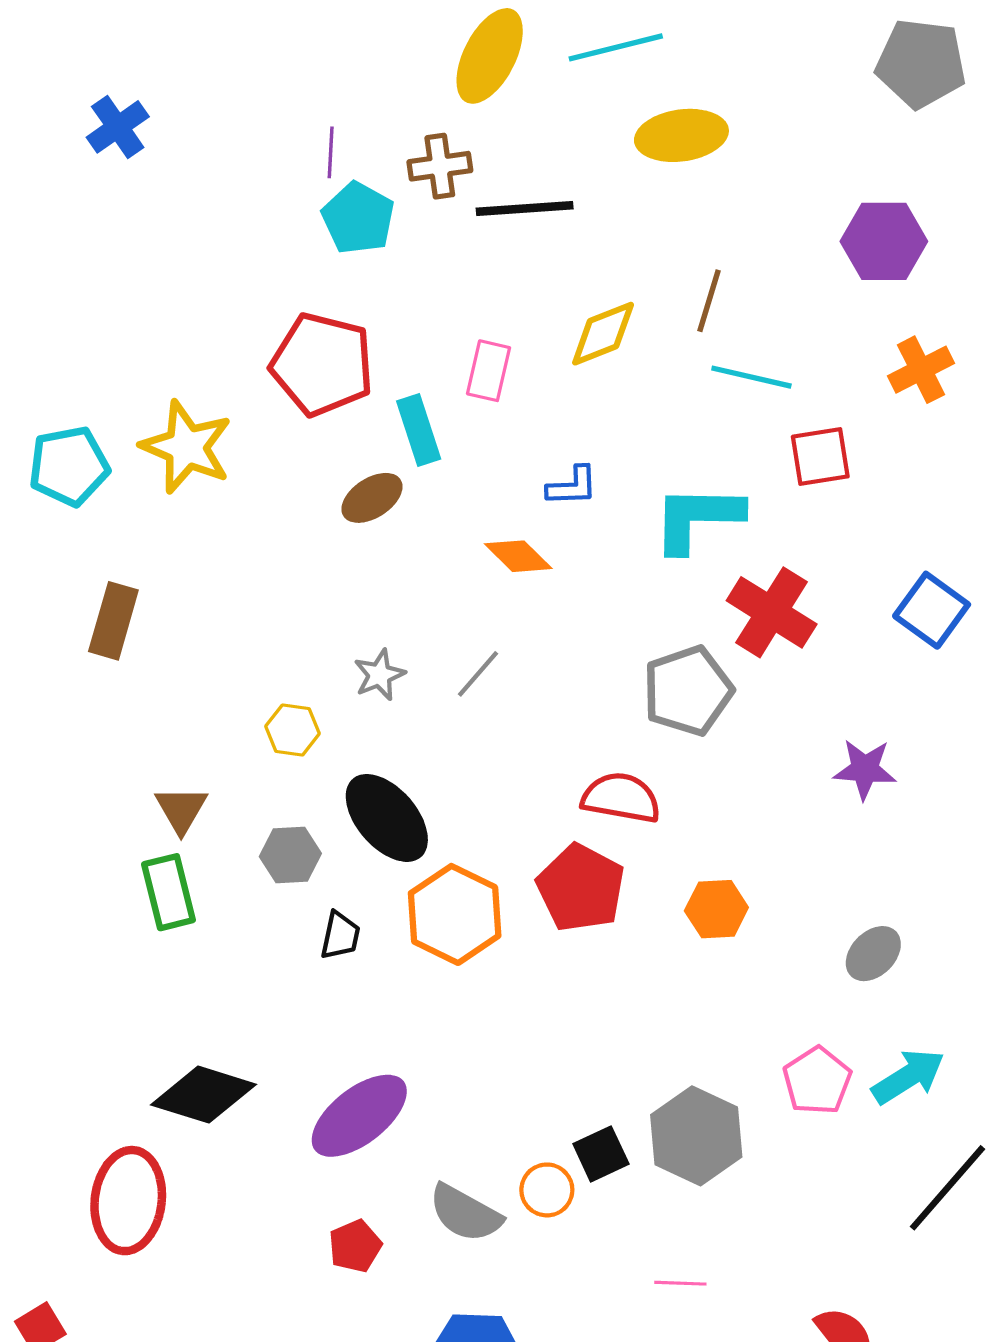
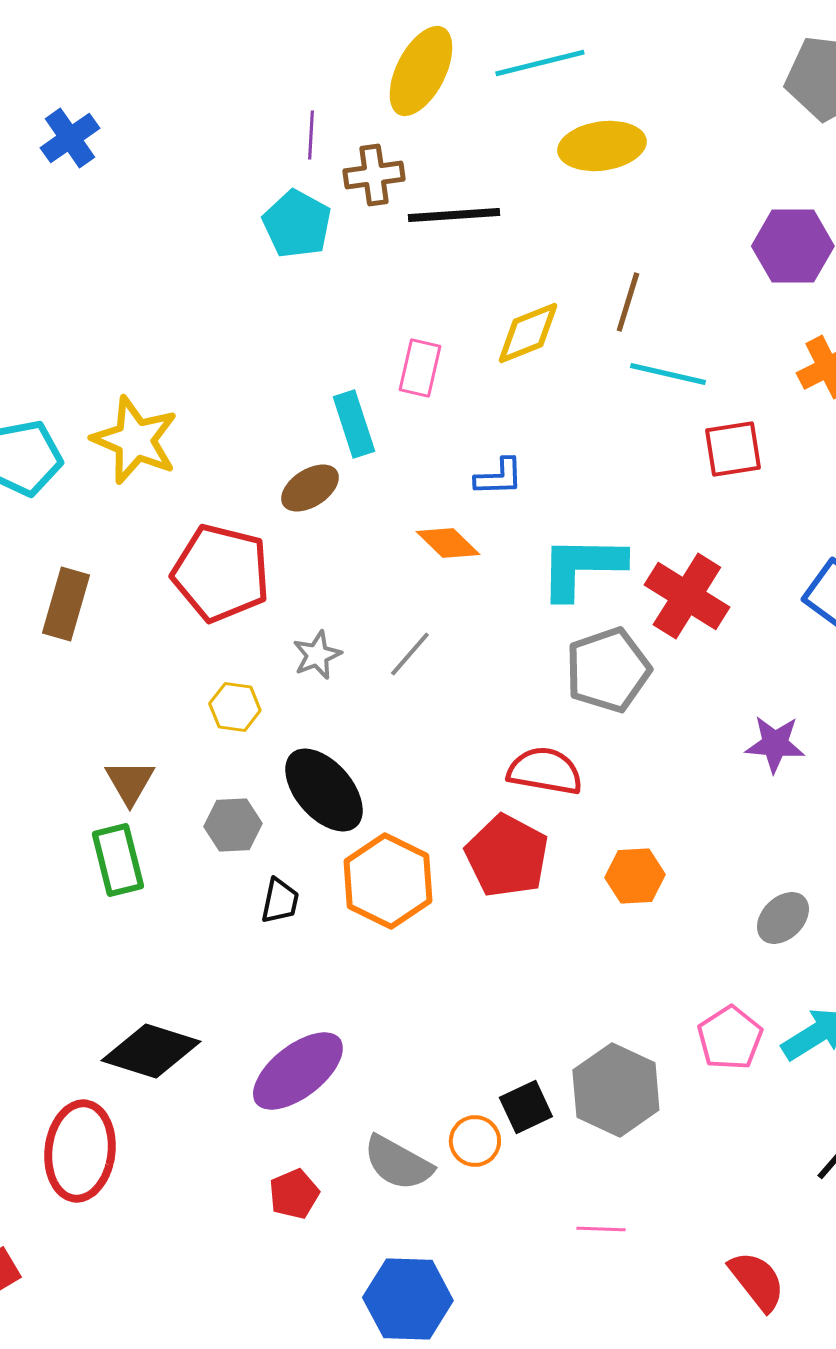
purple line: (331, 152) -> (311, 135), moved
red pentagon: (322, 364) -> (221, 573), moved
cyan L-shape: (697, 518) -> (582, 567), moved

